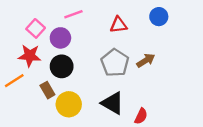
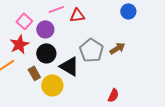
red triangle: (119, 25) -> (77, 15), moved
red star: (30, 56) -> (19, 44), turned -30
black triangle: (113, 103) -> (69, 66), moved

